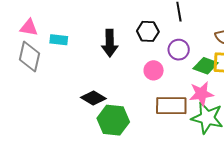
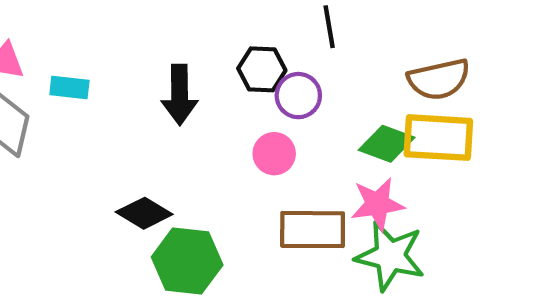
purple circle: (179, 50) -> (298, 96), moved

